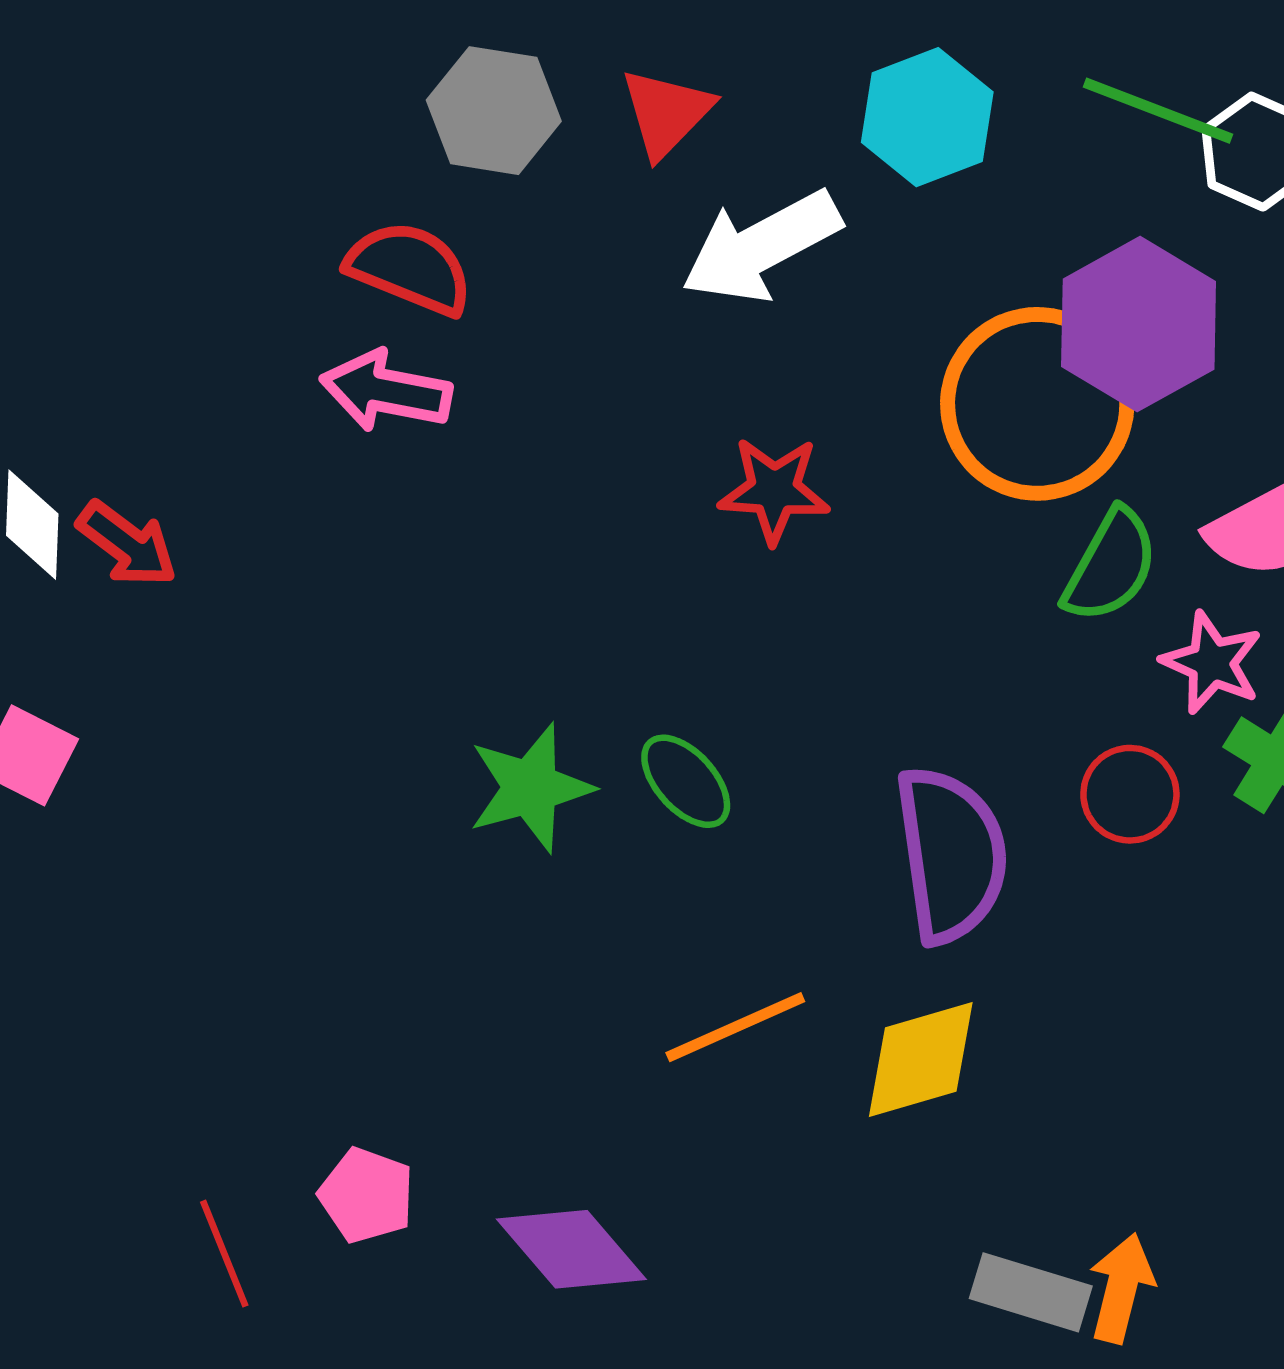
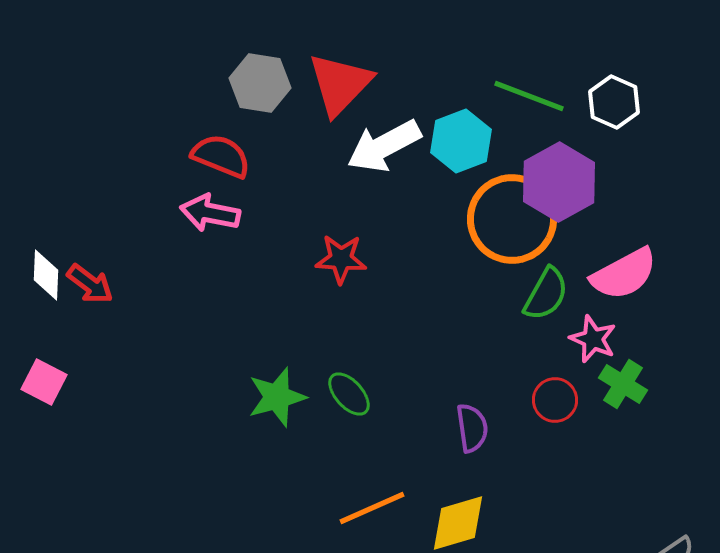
green line: (1158, 111) -> (529, 96), moved
red triangle: (666, 113) -> (340, 84), size x1.5
cyan hexagon: (927, 117) -> (461, 141), moved
red star: (774, 490) -> (341, 259), moved
purple semicircle: (951, 855) -> (472, 428), size x0.6

